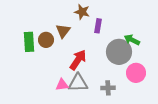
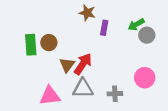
brown triangle: (63, 31) -> (67, 65), moved
green arrow: (132, 40) -> (136, 24), moved, turned -56
gray circle: (119, 52) -> (147, 35), moved, size x0.6
pink triangle: (62, 85) -> (50, 96), moved, size x1.5

